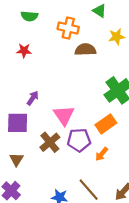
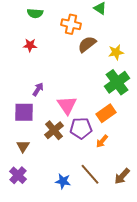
yellow star: (117, 37) -> (116, 52), moved
brown semicircle: (85, 50) -> (87, 44), turned -36

